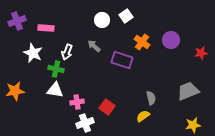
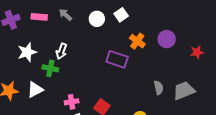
pink rectangle: (46, 28) -> (39, 17), moved
gray arrow: (94, 46) -> (65, 15), moved
white star: (33, 53) -> (27, 52), turned 30
white triangle: (55, 90) -> (35, 90), moved, turned -36
gray semicircle: (151, 98) -> (159, 88), moved

